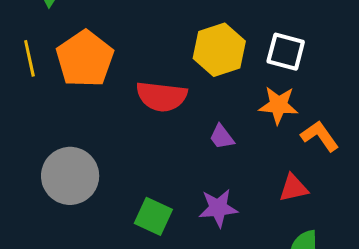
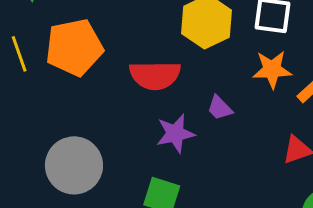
orange pentagon: (85, 59) -> (74, 47), turned 30
purple star: (218, 208) -> (175, 133), moved

